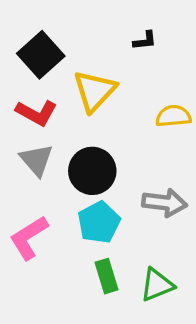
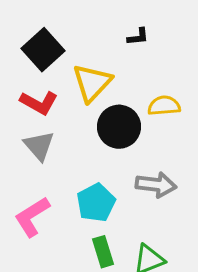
black circle: (92, 171) -> (119, 127), moved

